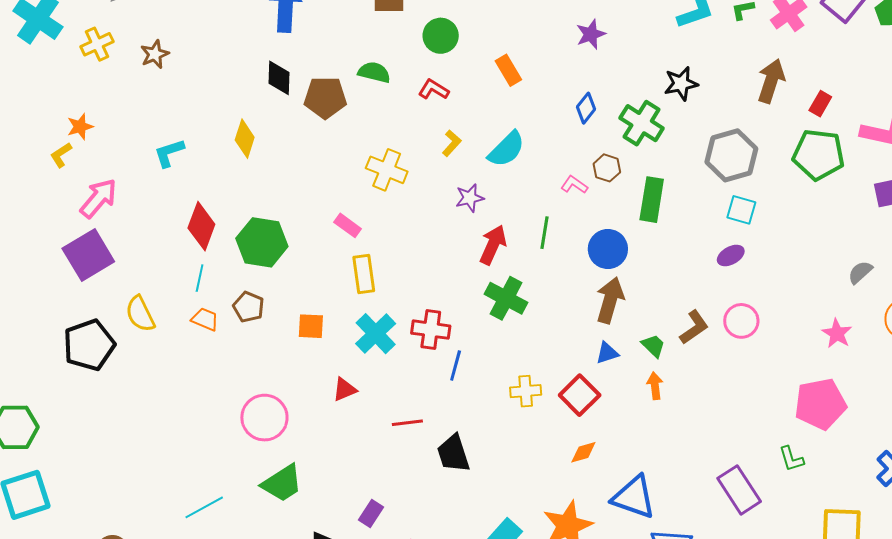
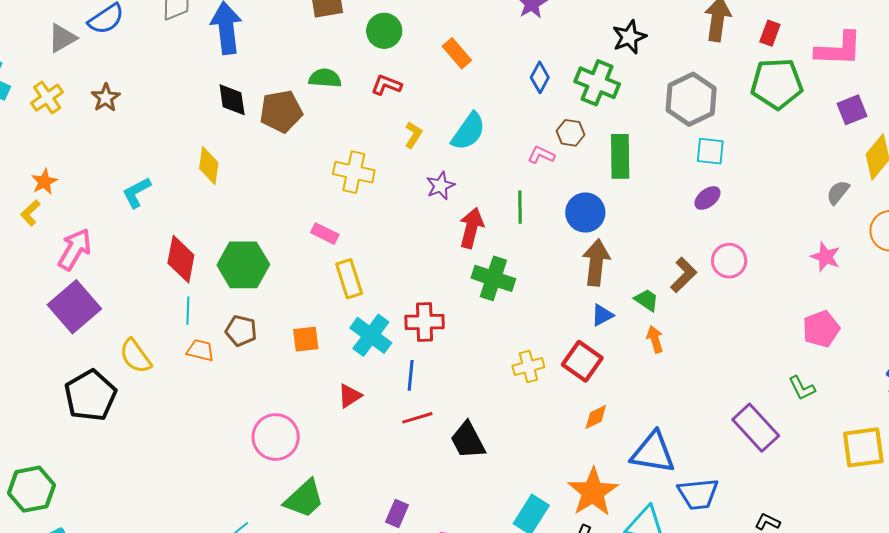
blue line: (456, 365) -> (411, 375), moved
pink pentagon: (820, 404) -> (821, 329), size x0.7

